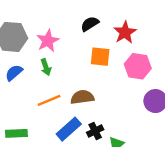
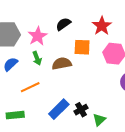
black semicircle: (90, 24) -> (63, 24), moved
brown semicircle: (82, 97) -> (62, 64), moved
orange line: (49, 100) -> (30, 87), moved

